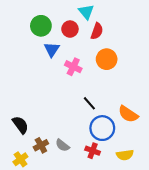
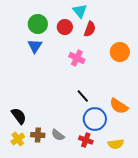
blue triangle: (52, 49) -> (35, 46), moved
orange circle: (107, 59) -> (120, 52), moved
pink cross: (73, 67) -> (77, 58), moved
brown cross: (41, 145) -> (38, 135), turned 32
yellow cross: (20, 159) -> (18, 139), moved

